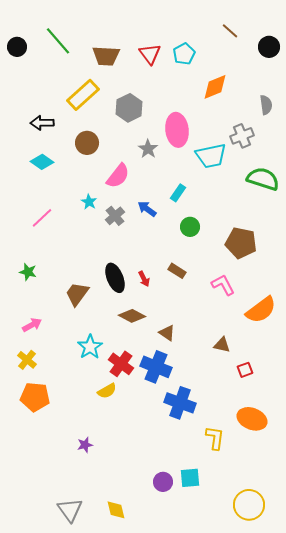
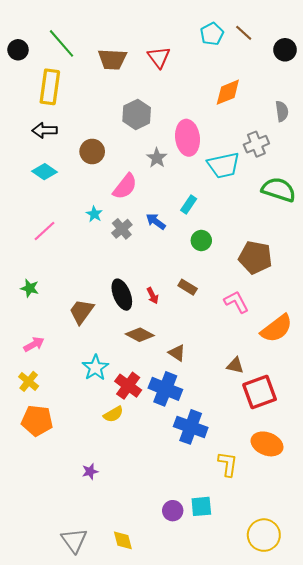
cyan pentagon: (184, 54) -> (212, 34), moved
yellow rectangle: (83, 95) -> (50, 87), moved, turned -40
red square: (245, 370) -> (260, 392), size x2.0

